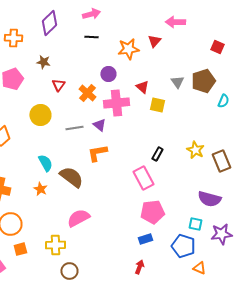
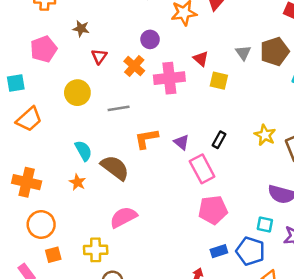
purple circle: (108, 74) -> (150, 39), moved
purple triangle: (99, 125) -> (181, 142), moved
blue rectangle: (145, 239) -> (219, 251), moved

